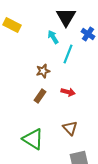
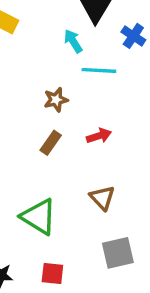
cyan line: (68, 54) -> (99, 70), turned 72
red arrow: (68, 92) -> (99, 136), turned -32

